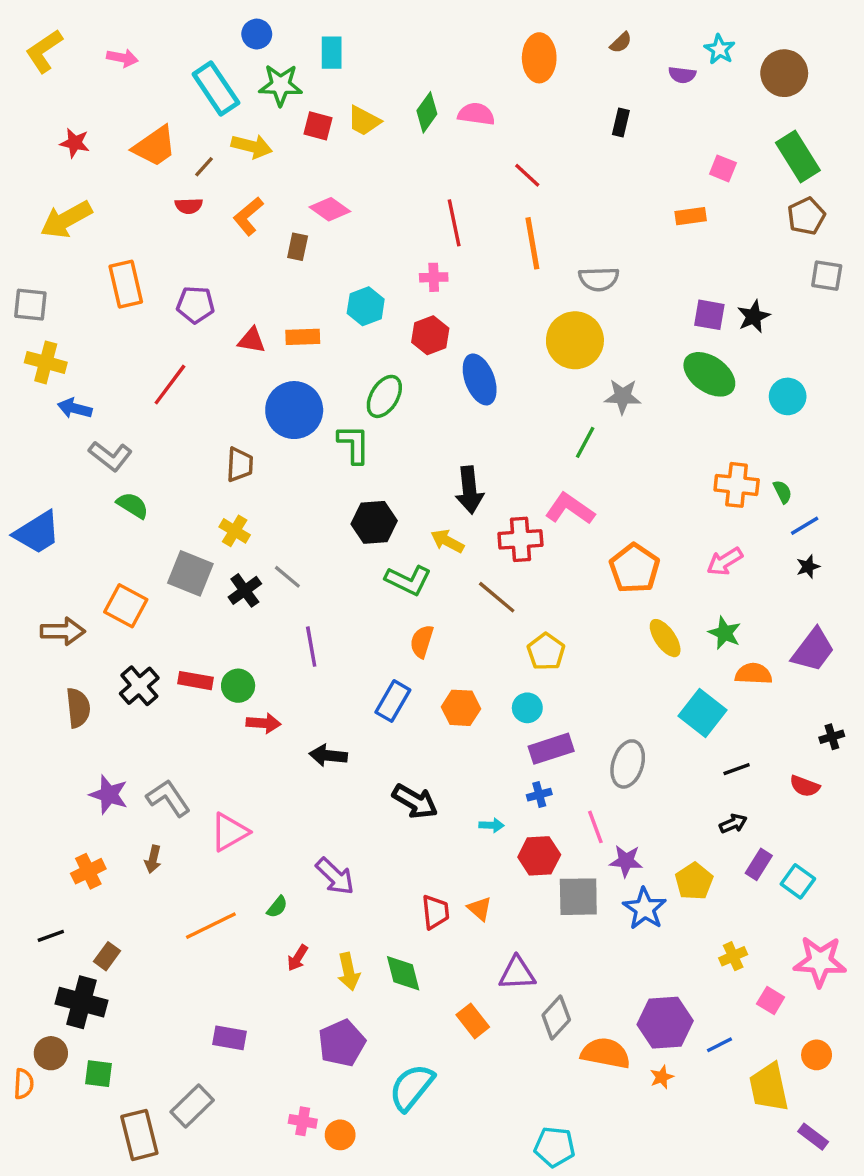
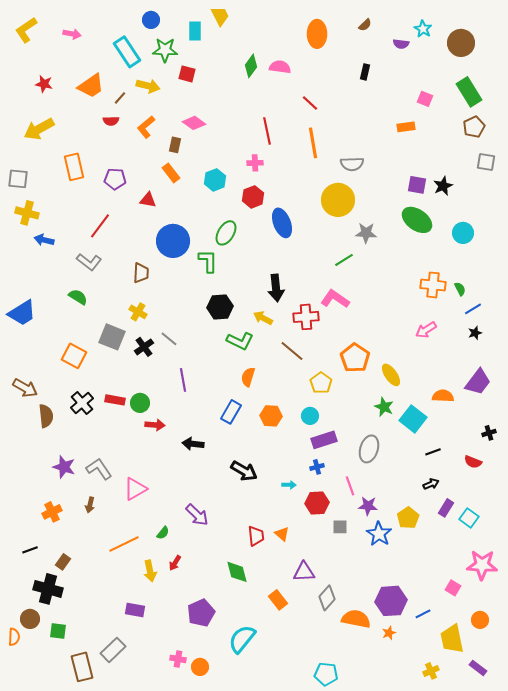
yellow trapezoid: (364, 121) -> (220, 16), moved, turned -145
orange rectangle: (303, 337) -> (171, 173), moved, turned 54
green line: (585, 442) -> (344, 260), turned 30
gray L-shape: (110, 456) -> (89, 262), moved
orange pentagon: (634, 568) -> (355, 358), moved
brown arrow: (63, 631) -> (25, 388), moved, turned 30
green star: (725, 633) -> (384, 407), moved
gray square: (578, 897) -> (340, 527), size x0.6
yellow cross: (733, 956) -> (431, 671), moved
yellow arrow: (349, 972) -> (150, 571), moved

